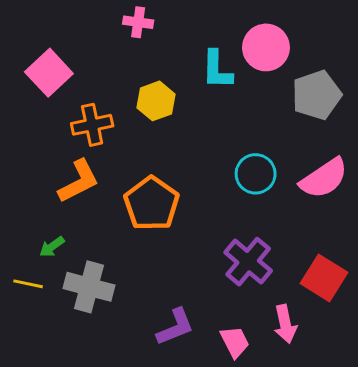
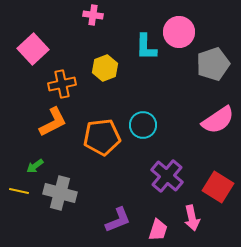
cyan circle: (256, 174) -> (143, 125), moved
orange pentagon: (151, 204) -> (102, 137), turned 30
pink trapezoid: (235, 342) -> (158, 230), turned 45

